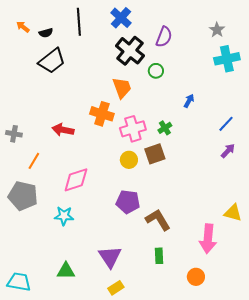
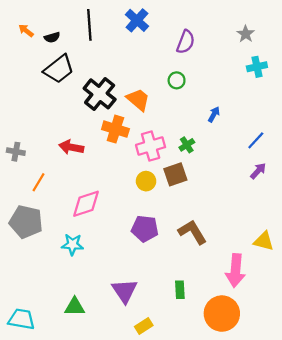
black cross: (130, 51) -> (100, 94), moved
cyan cross: (227, 59) -> (257, 67), size x0.7
orange trapezoid: (122, 88) -> (138, 100), turned -30
brown L-shape: (158, 220) -> (192, 232), moved
orange circle: (196, 277) -> (222, 314), size x1.8
yellow rectangle: (116, 288) -> (144, 326), moved

